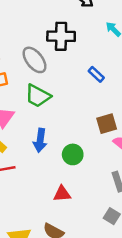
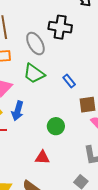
blue rectangle: (96, 74) -> (69, 81), moved
blue arrow: (40, 140) -> (18, 111), moved

